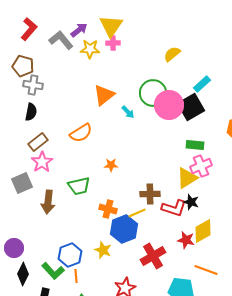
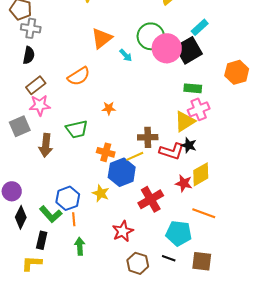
pink star: (42, 162) -> (40, 105), turned 30

